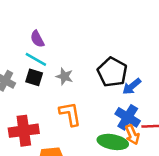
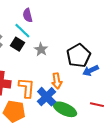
orange L-shape: (70, 114) -> (27, 88), moved
blue cross: (128, 117) -> (47, 97), moved
orange arrow: (132, 135) -> (57, 81), moved

